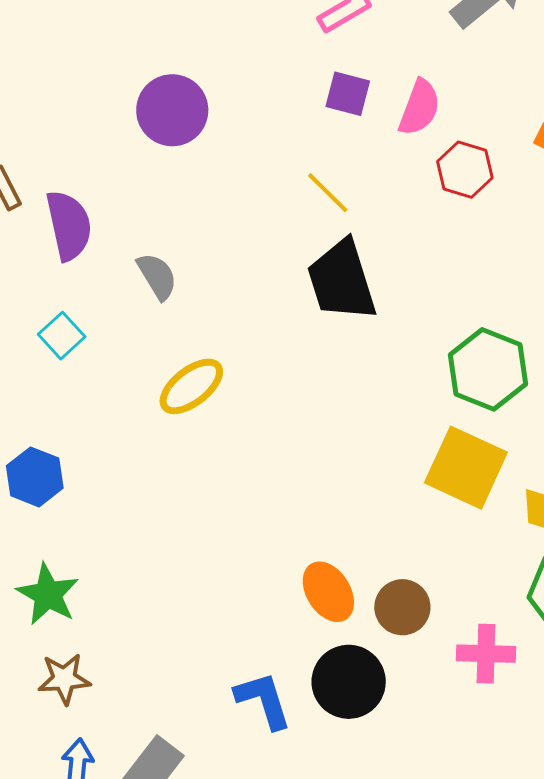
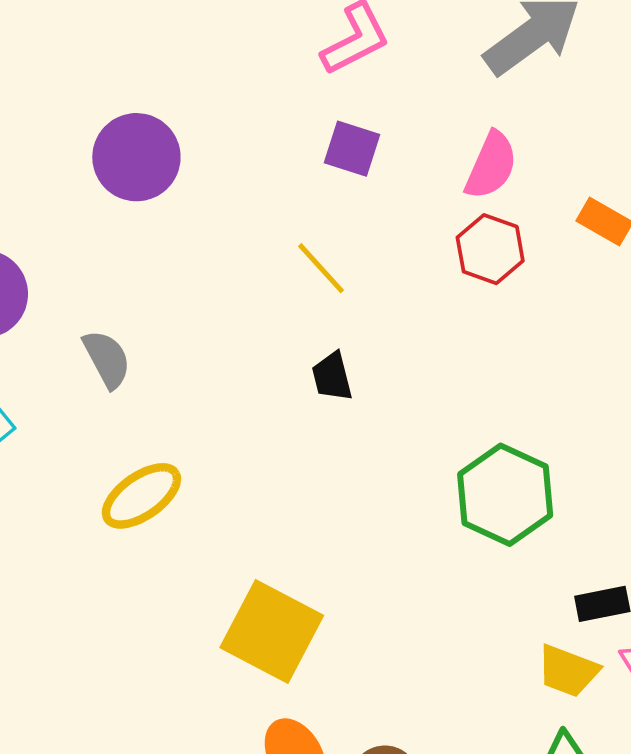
pink semicircle: (419, 108) -> (491, 165), moved
black trapezoid: (342, 281) -> (332, 377), size x0.5
yellow square: (466, 468) -> (272, 632), moved

